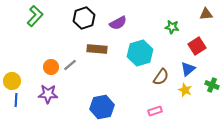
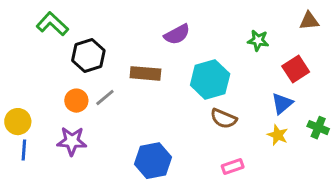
green L-shape: (35, 16) -> (52, 24), turned -90
black hexagon: (84, 18) -> (88, 55), moved
brown semicircle: (161, 77) -> (224, 119), moved, turned 78

